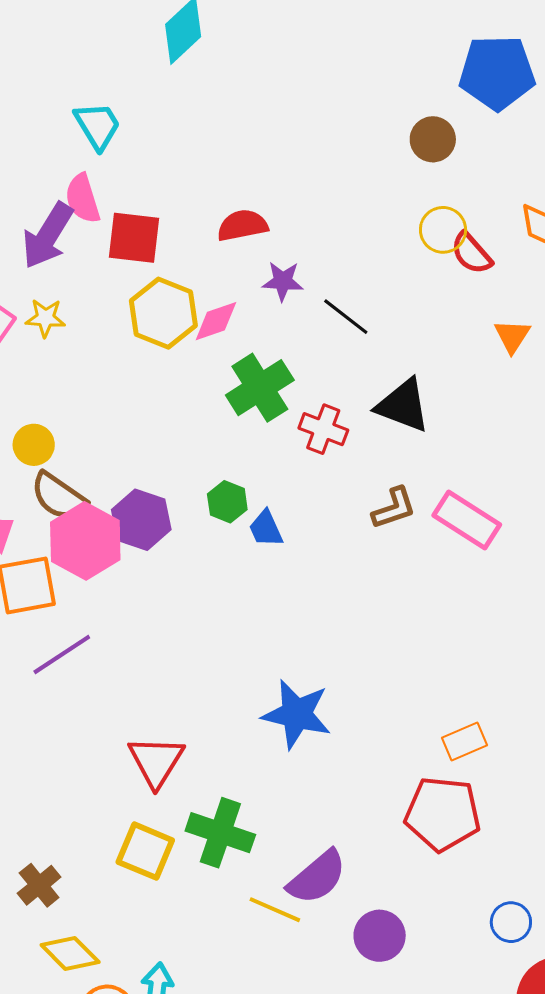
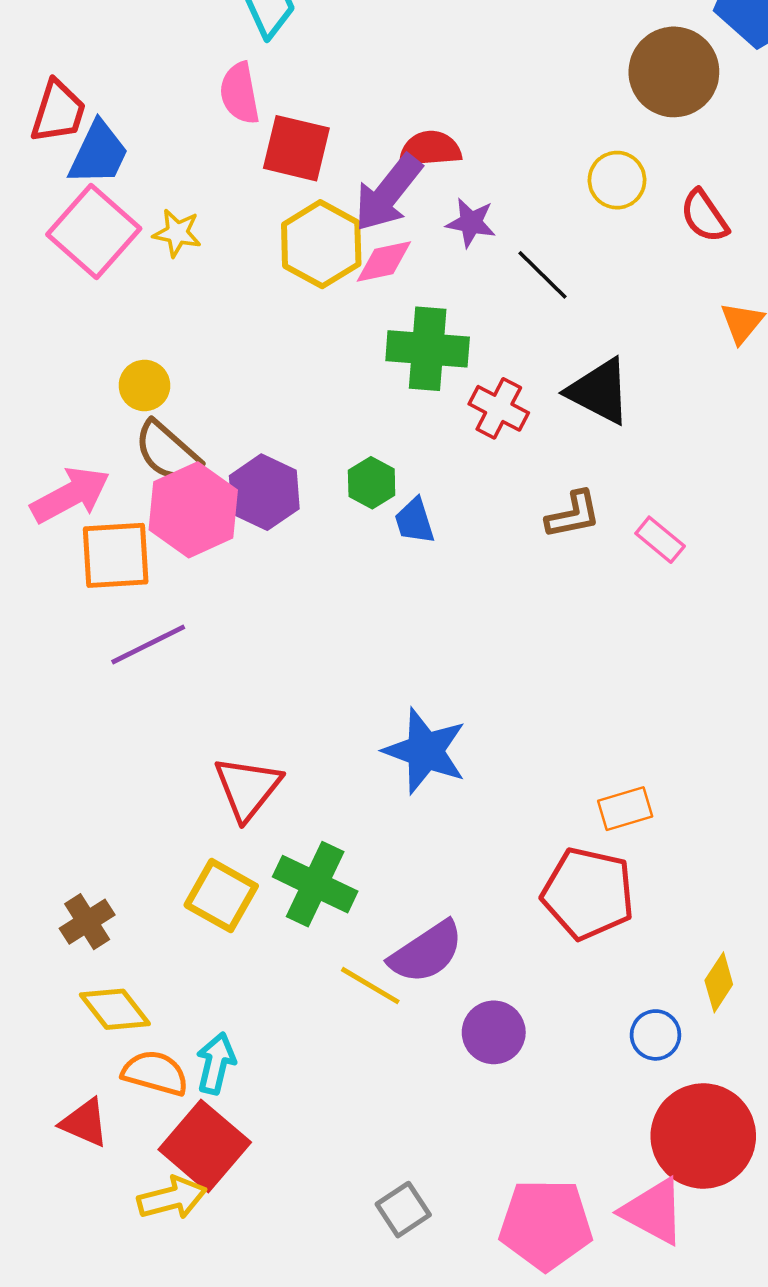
brown circle: (433, 139) -> (674, 72), size x1.6
yellow circle: (443, 230) -> (617, 180), moved
purple arrow: (48, 236) -> (388, 193), moved
green cross: (260, 388) -> (428, 349), turned 30
pink rectangle: (467, 520) -> (660, 540), size x0.6

